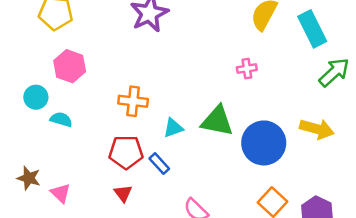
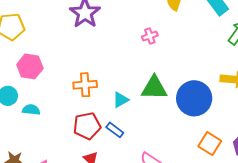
pink cross: (247, 69) -> (150, 36), moved

